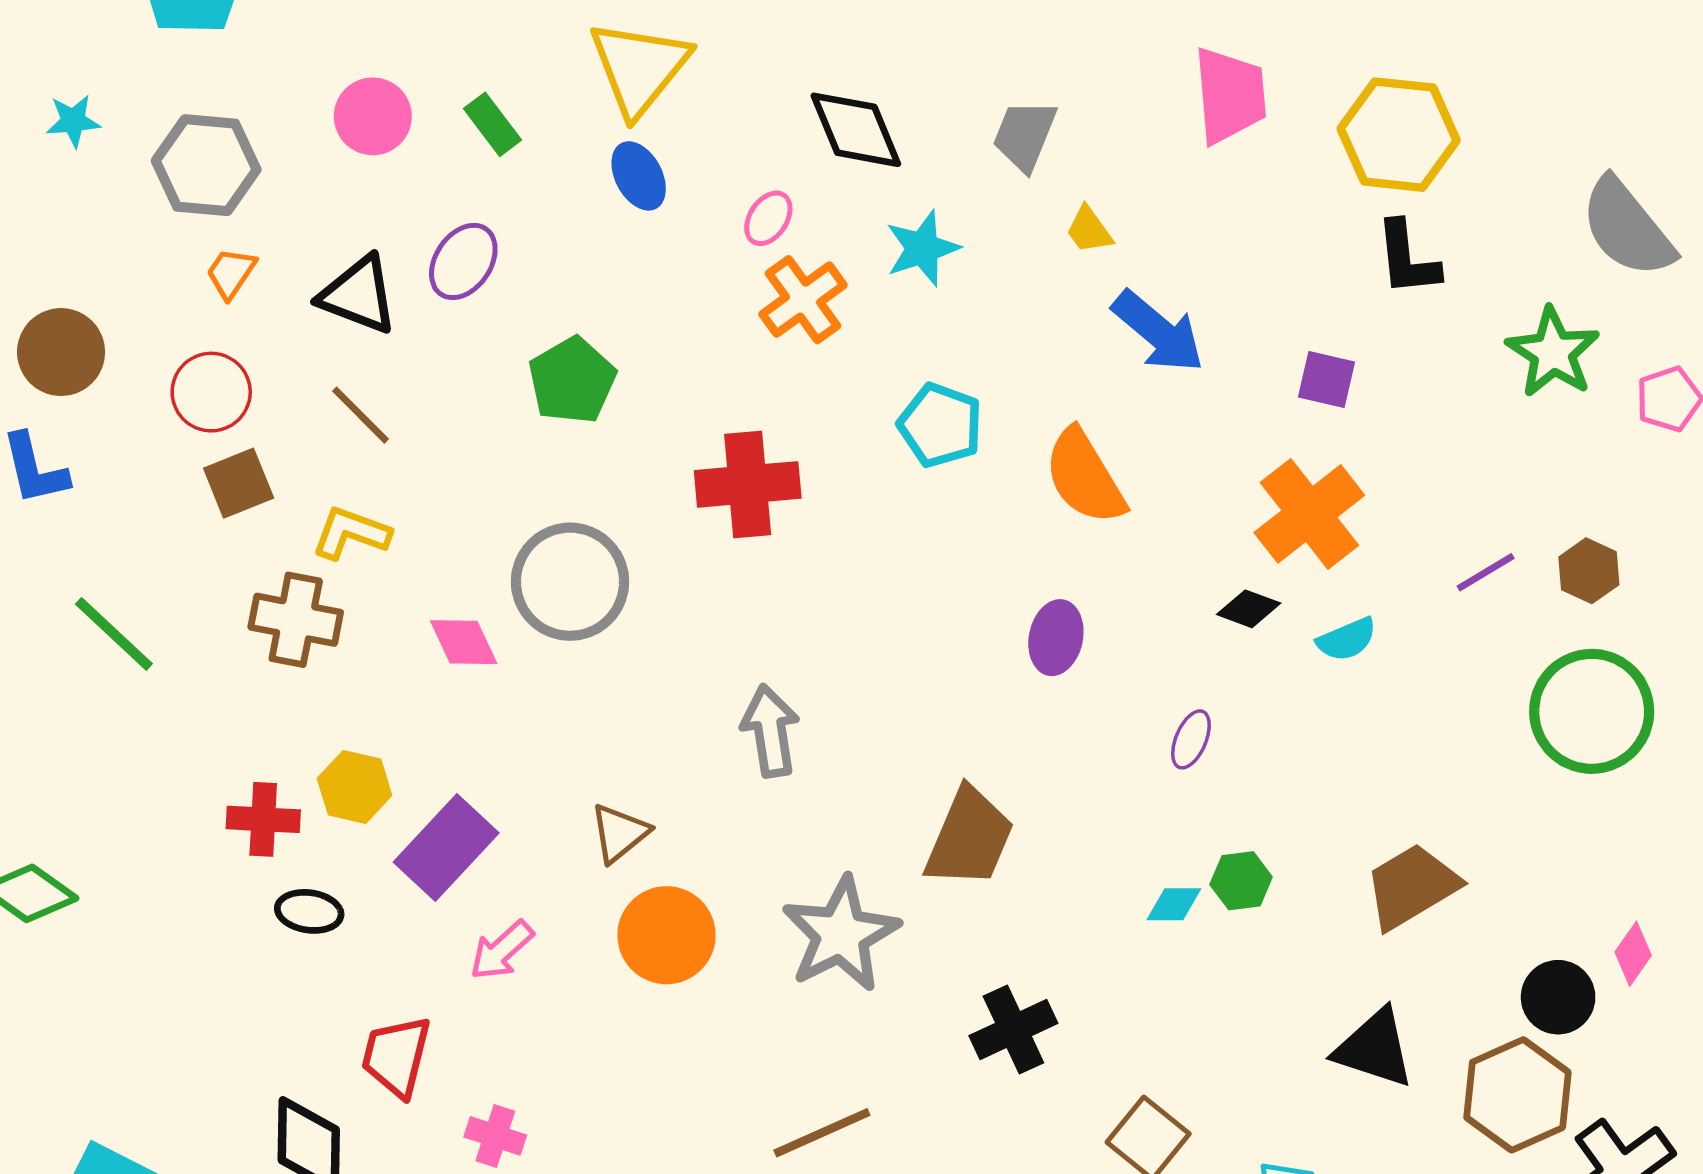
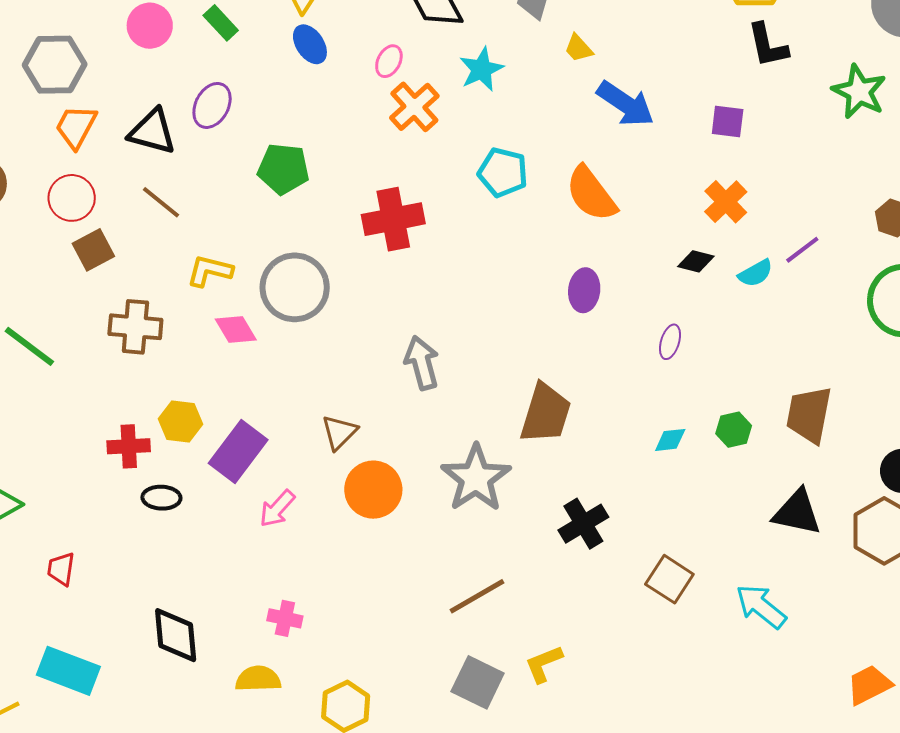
orange trapezoid: (231, 273) -> (76, 127), size x1.4
green pentagon: (572, 381) -> (283, 169), turned -30
orange cross: (1309, 514) -> (726, 202), size x0.7
yellow L-shape: (351, 533) -> (210, 271), moved
purple line: (1486, 572) -> (802, 250), moved
green hexagon: (1241, 881) -> (734, 430), moved
brown trapezoid: (1412, 886) -> (809, 415), turned -42
red trapezoid: (396, 1056) -> (61, 569), moved, size x0.7

